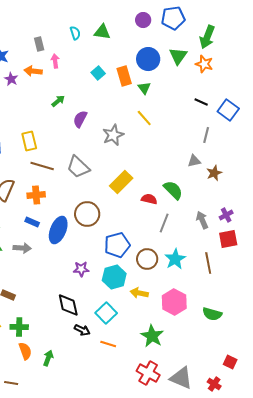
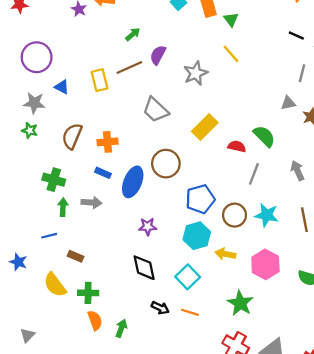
brown line: (42, 166) -> (129, 68), moved, turned -40
cyan star: (175, 259) -> (267, 215), turned -30
purple star: (81, 269) -> (148, 227), moved
black arrow: (82, 330) -> (160, 308), moved

